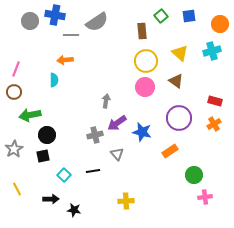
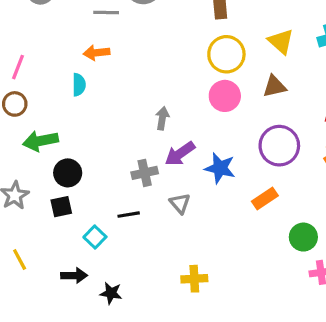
brown triangle: (176, 81) -> (274, 86), turned -49
black line: (93, 171) -> (129, 215), moved

